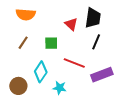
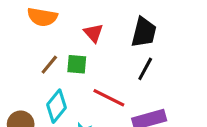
red triangle: (71, 24) -> (93, 33), moved
brown line: (23, 43) -> (49, 65), moved

